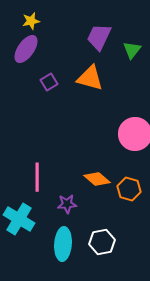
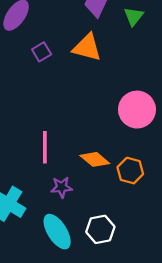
pink line: (37, 177) -> (45, 147), moved
cyan ellipse: (63, 244) -> (57, 232), turned -36

